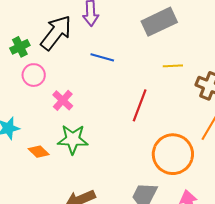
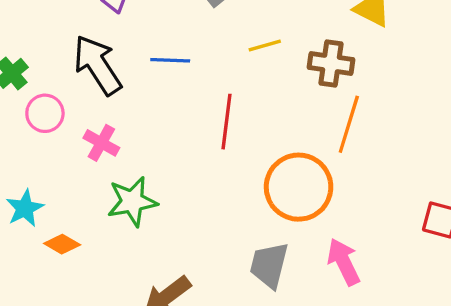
black arrow: (56, 33) -> (97, 65), moved, turned -57
blue line: (102, 57) -> (170, 60), moved
orange diamond: (39, 152) -> (62, 244), moved

